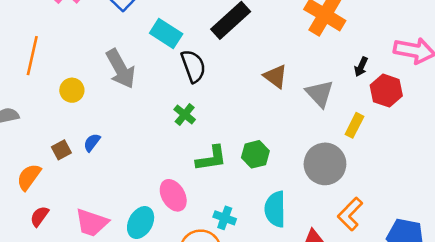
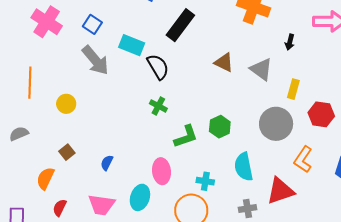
gray arrow: (121, 69) -> (95, 60), moved
red hexagon: (386, 91) -> (321, 114), moved
blue semicircle: (92, 143) -> (107, 163), moved
pink ellipse: (173, 195) -> (161, 171), turned 35

